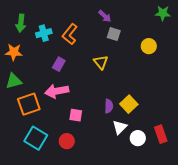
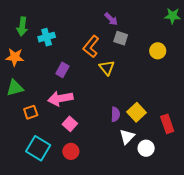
orange L-shape: (70, 34) -> (91, 47), moved
orange square: (29, 104) -> (31, 112), size x0.6
pink square: (76, 115) -> (70, 124), moved, turned 32
red rectangle: (161, 134) -> (167, 124), moved

